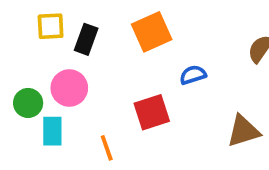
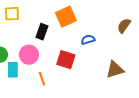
black rectangle: (86, 39) -> (42, 32), moved
pink circle: (69, 88) -> (29, 55), moved
red square: (152, 112) -> (66, 60), turned 36

